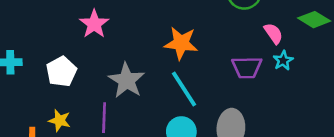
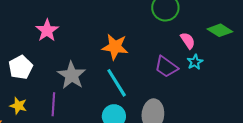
purple trapezoid: (247, 67) -> (166, 67), turned 35

